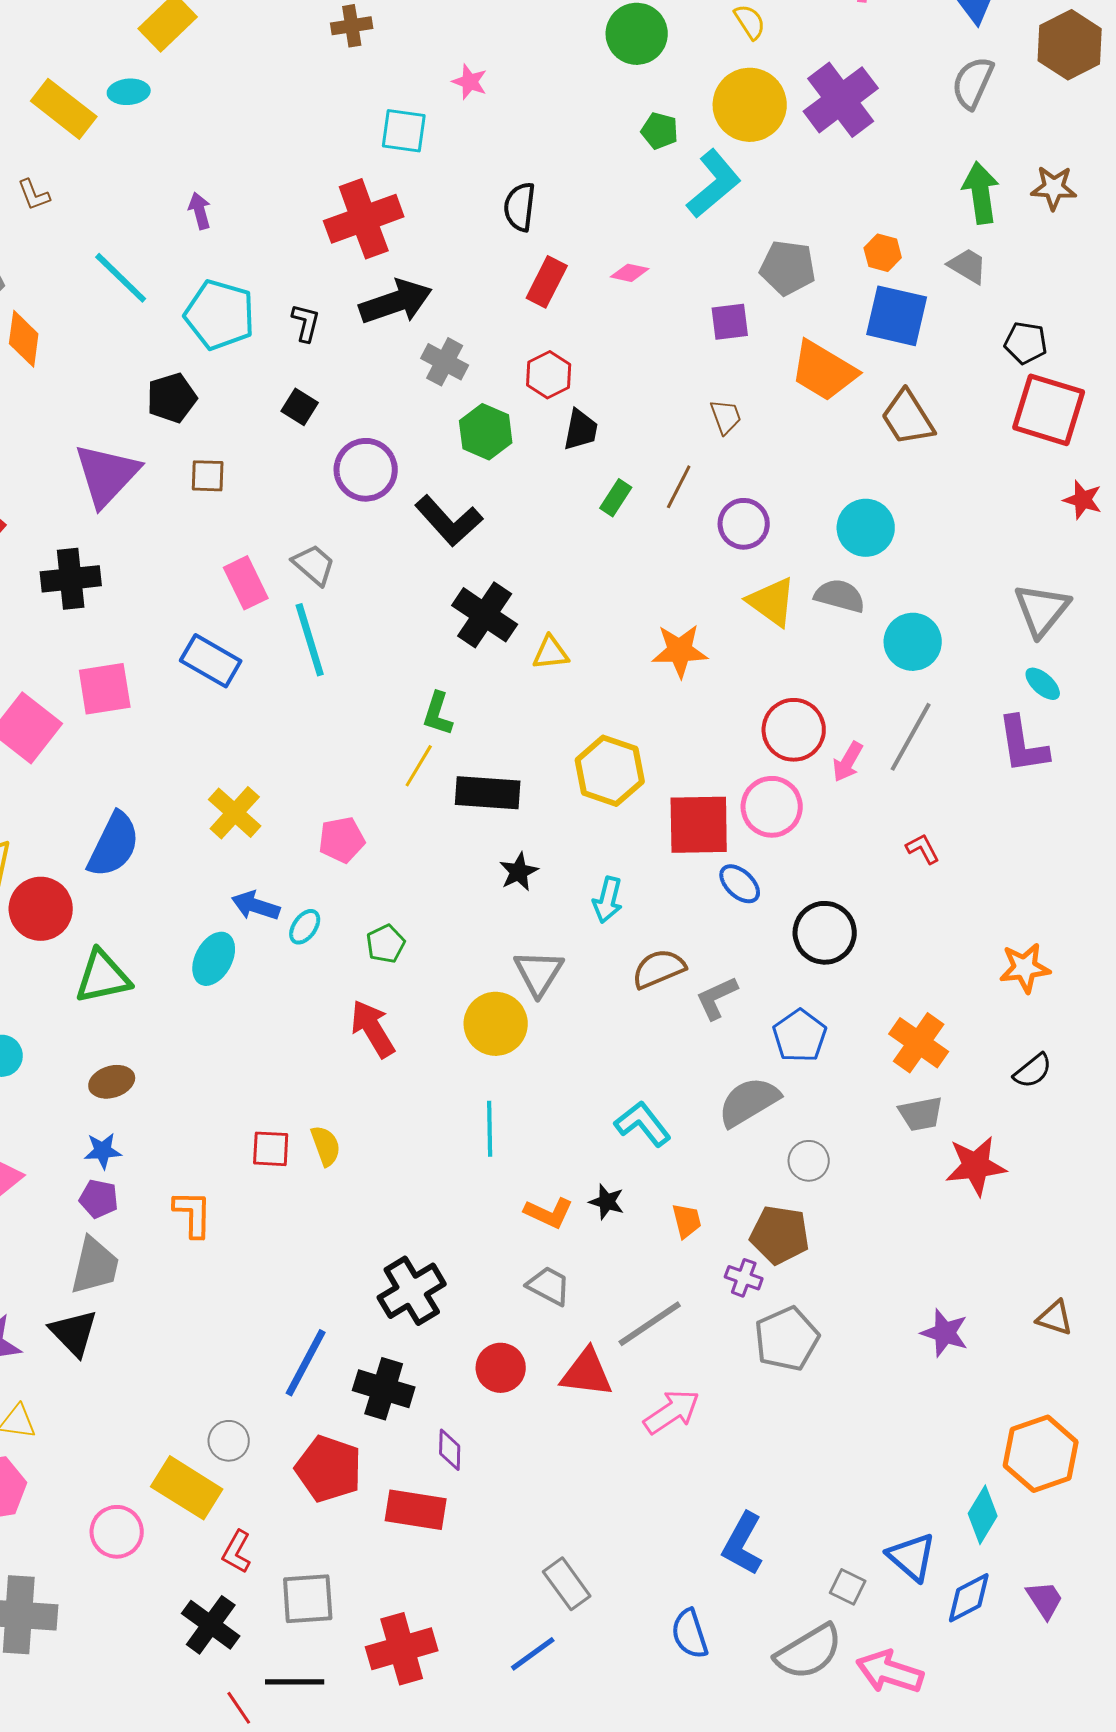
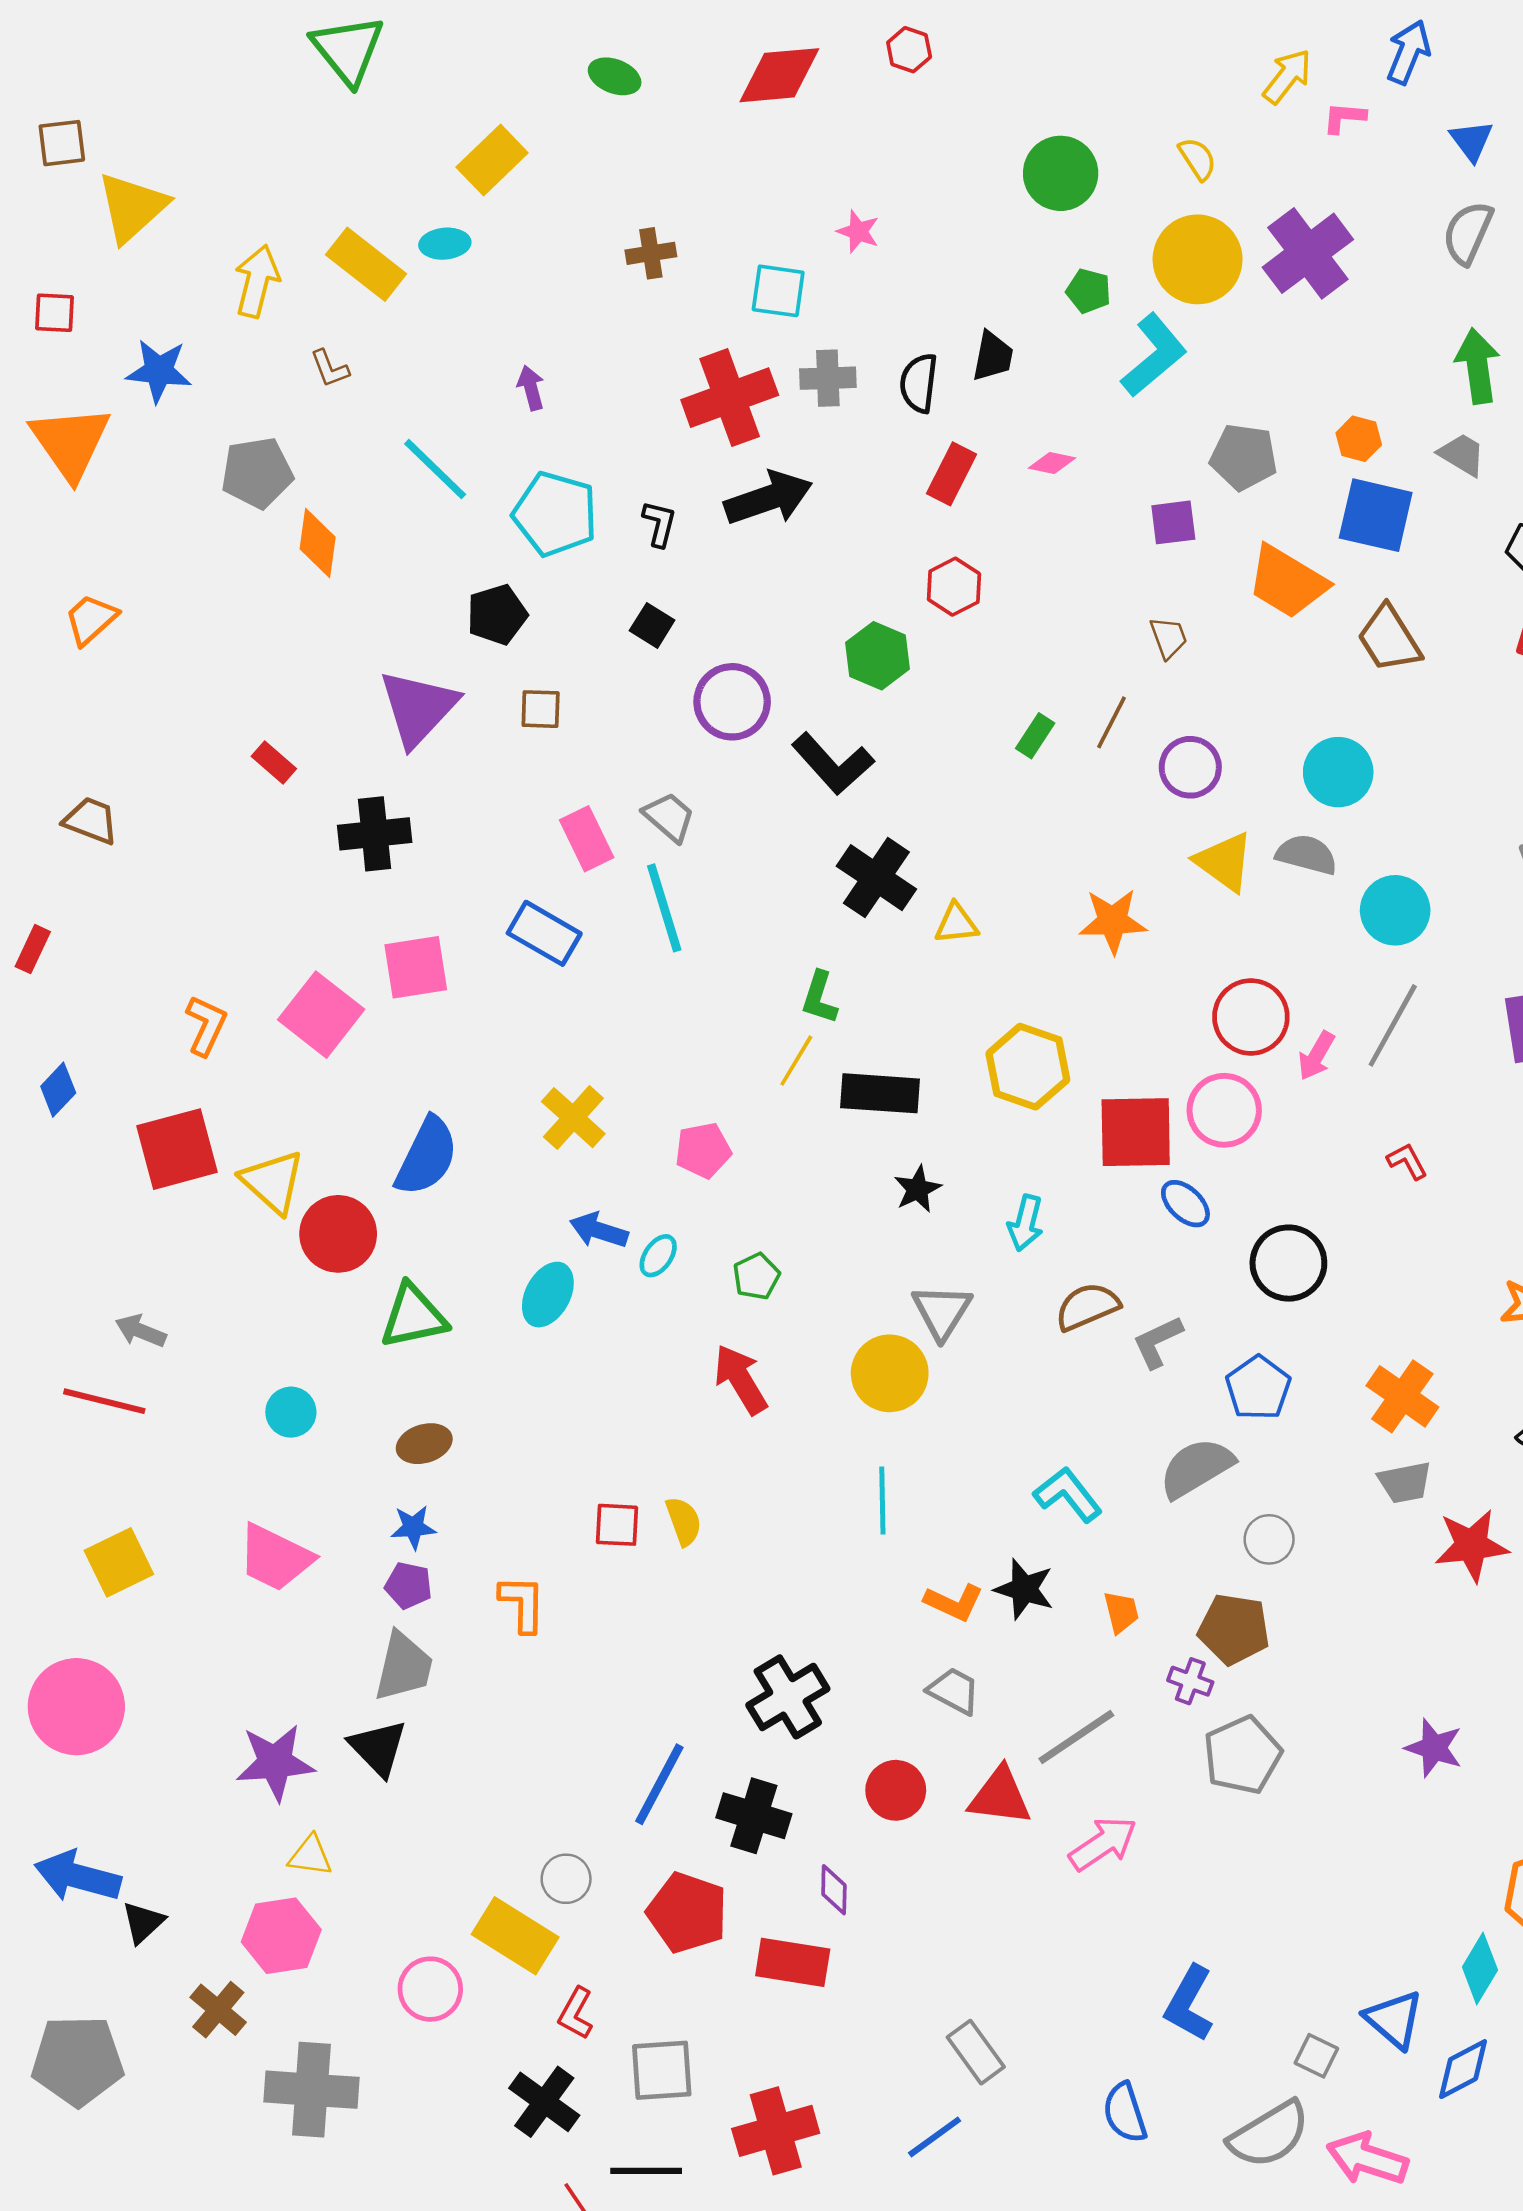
brown cross: (352, 26) -> (651, 253), moved
gray cross: (445, 362) -> (828, 378), moved, turned -30
black trapezoid: (581, 430) -> (993, 356), moved
black star: (607, 1202) -> (1024, 1589), size x1.4

